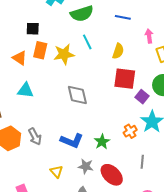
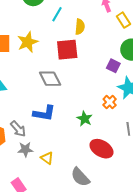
cyan line: (87, 42) -> (57, 14), moved, turned 70
red square: (125, 79) -> (67, 50), moved
blue L-shape: (72, 141) -> (44, 113), moved
gray star: (86, 166) -> (25, 149), moved

